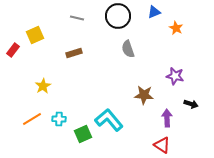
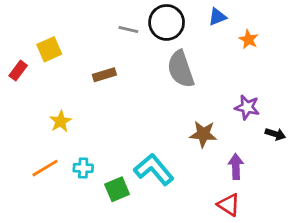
gray line: (77, 18) -> (128, 30), moved
gray semicircle: (128, 49) -> (181, 69), size x1.5
black arrow: (191, 104) -> (275, 134), moved

